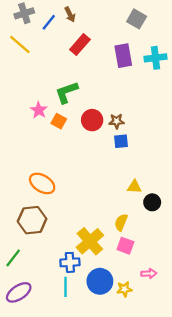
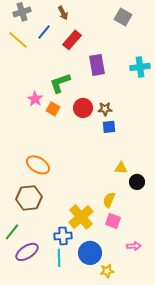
blue line: (49, 22) -> (44, 32), moved
purple rectangle: (123, 56) -> (97, 65), moved
cyan cross: (155, 58) -> (140, 67), moved
yellow star: (124, 289) -> (107, 271), moved
purple ellipse: (19, 292) -> (27, 252), moved

